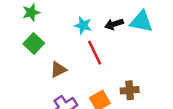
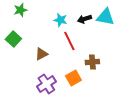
green square: (34, 44) -> (13, 39), moved
brown cross: (130, 90) -> (92, 62), moved

